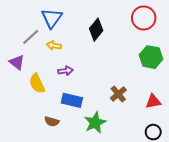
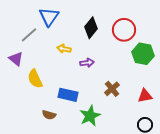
red circle: (144, 18) -> (124, 30), moved
yellow arrow: (54, 45) -> (64, 49), moved
purple arrow: (65, 71) -> (87, 63), moved

